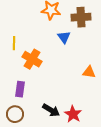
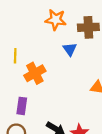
orange cross: (32, 59) -> (35, 73), turned 30

